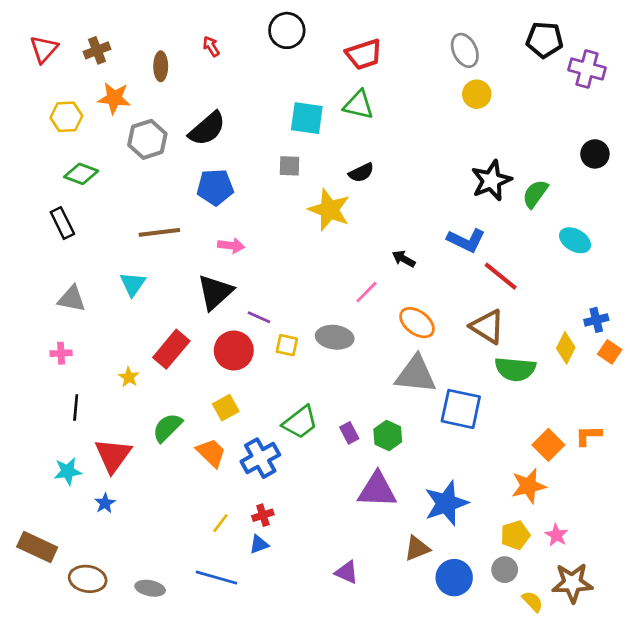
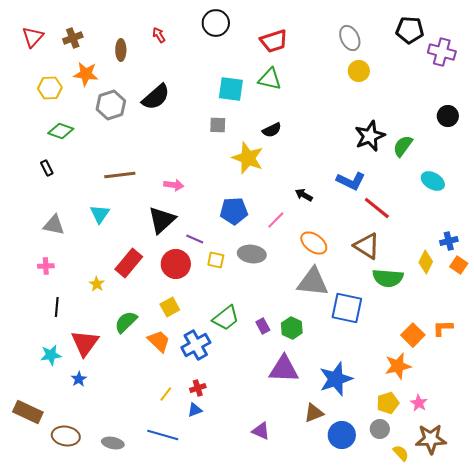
blue pentagon: (215, 187) -> (234, 211), moved
black rectangle: (62, 223) -> (47, 168), size x0.7

